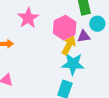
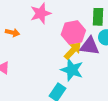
purple triangle: (84, 36) -> (90, 46), size x1.5

